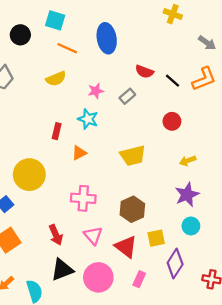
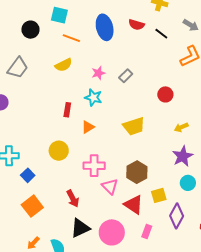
red semicircle: (144, 72) -> (136, 25), moved
black line: (173, 81) -> (161, 34), moved
yellow circle: (29, 175) -> (59, 151), moved, size x0.7
pink triangle: (93, 235) -> (110, 186), moved

